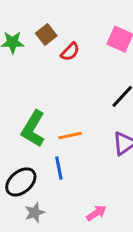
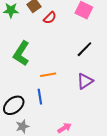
green L-shape: (33, 129) -> (21, 53), moved

